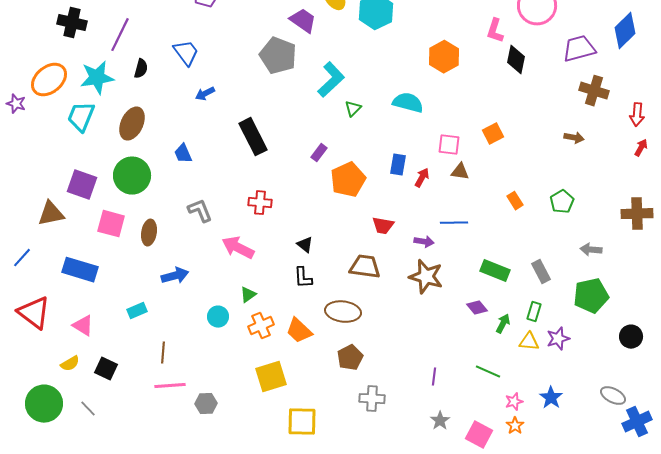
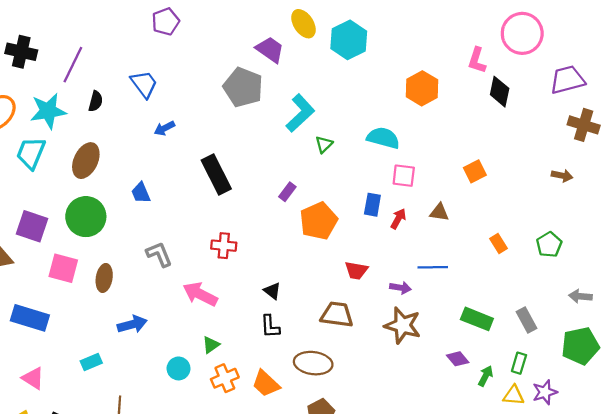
pink square: (449, 145) -> (404, 176), moved

